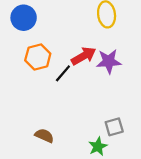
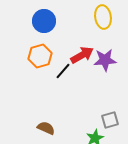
blue circle: (24, 18) -> (44, 21), moved

